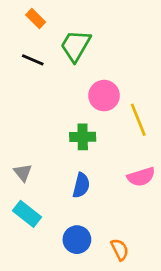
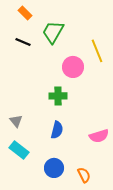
yellow line: (138, 120) -> (97, 51), moved
pink semicircle: (141, 177) -> (99, 136), moved

